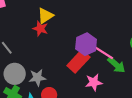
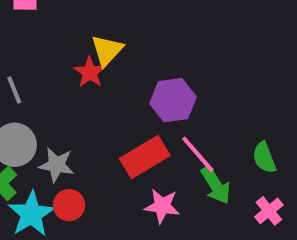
yellow triangle: (45, 16) -> (107, 50), turned -30
purple hexagon: (86, 44) -> (173, 100), moved

